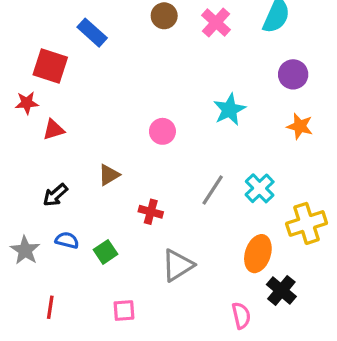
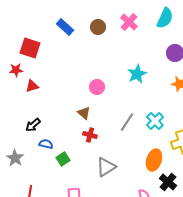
brown circle: (164, 16) -> (98, 27), moved
blue rectangle: (92, 33) -> (65, 27), moved
brown triangle: (109, 175) -> (84, 113), moved, turned -48
blue semicircle: (67, 240) -> (46, 144), moved

